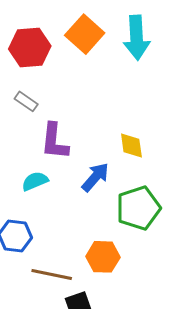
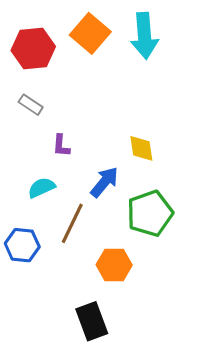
purple L-shape: (55, 141) -> (61, 146), size x0.6
brown line: (52, 274) -> (72, 223), moved, turned -75

